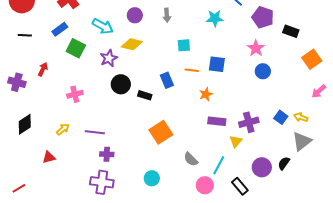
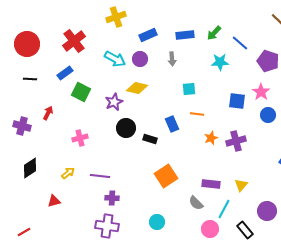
cyan arrow: (103, 26) -> (115, 59), moved
blue square: (217, 64) -> (237, 101), moved
purple rectangle: (217, 121) -> (211, 184), moved
purple cross: (249, 122) -> (236, 141), moved

